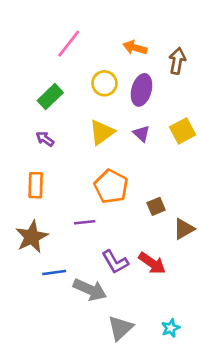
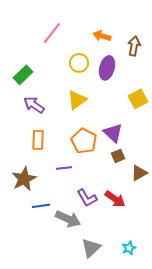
green rectangle: (50, 97) -> (23, 75), moved
purple triangle: (142, 134) -> (113, 133), moved, size x1.5
purple arrow: (45, 139) -> (34, 105), size x1.5
orange rectangle: (36, 185) -> (38, 140), moved

